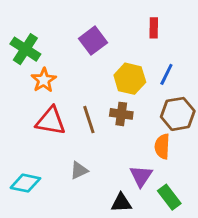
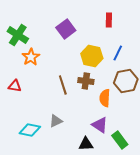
red triangle: (51, 121) -> (15, 86), moved, size x0.6
orange semicircle: (162, 146) -> (105, 98), moved
purple triangle: (141, 176) -> (100, 125), turned -30
cyan diamond: (25, 183) -> (30, 130), moved

